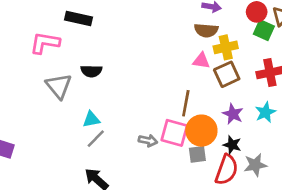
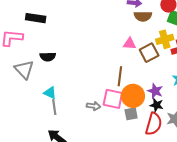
brown semicircle: (206, 30) -> (143, 16), moved
yellow cross: (226, 47) -> (165, 39), moved
purple star: (233, 114) -> (155, 91), moved
cyan triangle: (91, 119) -> (50, 93), turned 40
gray line: (96, 139) -> (54, 107), turned -49

